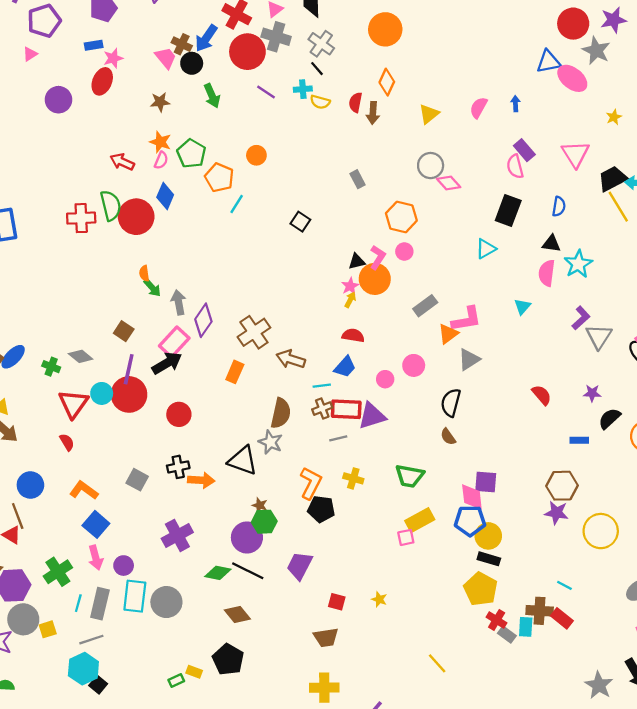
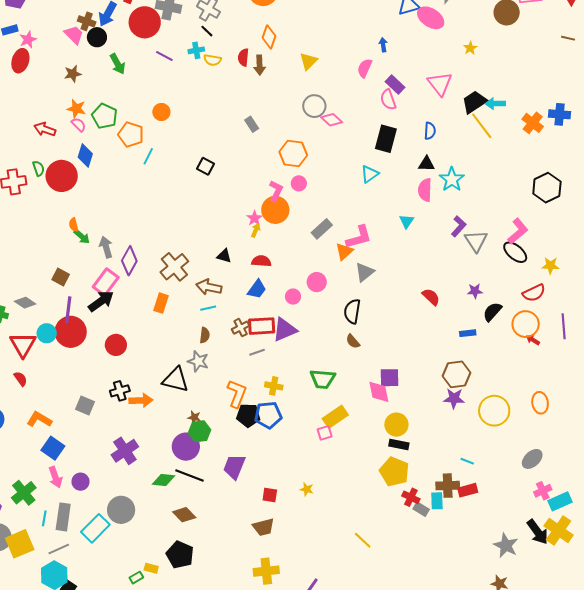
pink semicircle: (479, 108) -> (365, 68), moved
pink semicircle: (161, 160) -> (79, 125), turned -63
green semicircle: (111, 206) -> (38, 168), size x0.6
black triangle: (357, 261) -> (224, 256), moved, turned 35
cyan line: (322, 386) -> (208, 308), moved
brown semicircle: (281, 413) -> (205, 335), size x0.6
blue pentagon: (470, 521) -> (268, 415), moved
cyan rectangle: (135, 596) -> (95, 528), moved, turned 44
red rectangle: (562, 618) -> (468, 490), turned -48
yellow square: (48, 629) -> (20, 544), size x1.8

